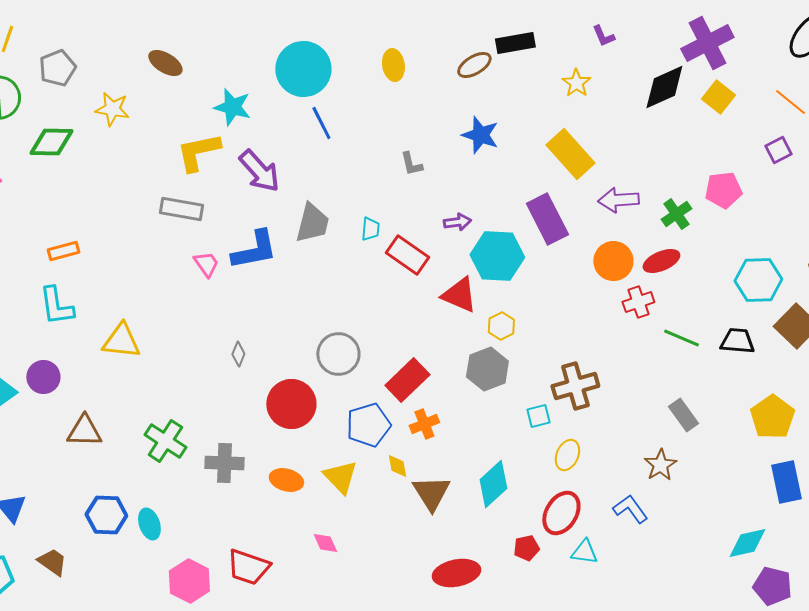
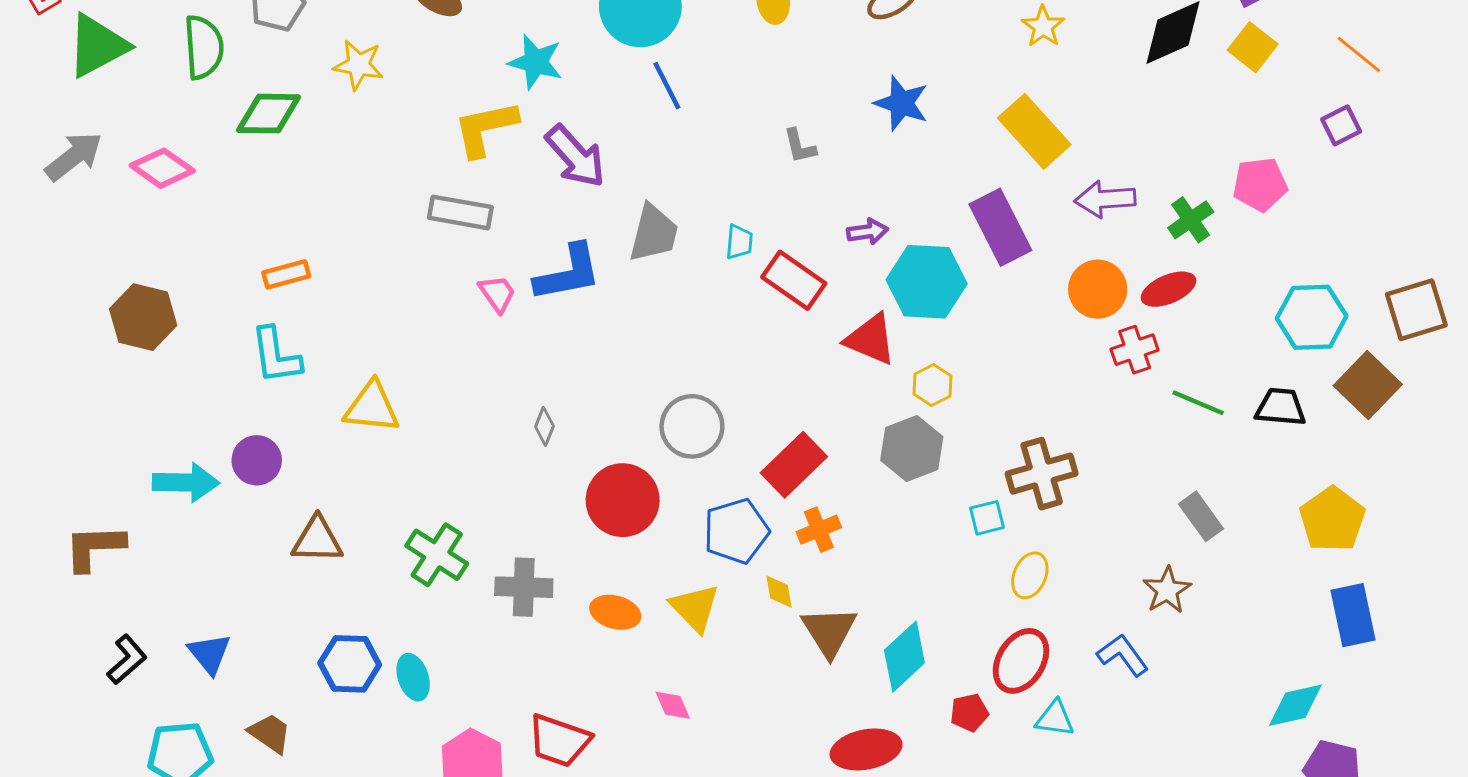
cyan diamond: (493, 484) -> (904, 657), moved

